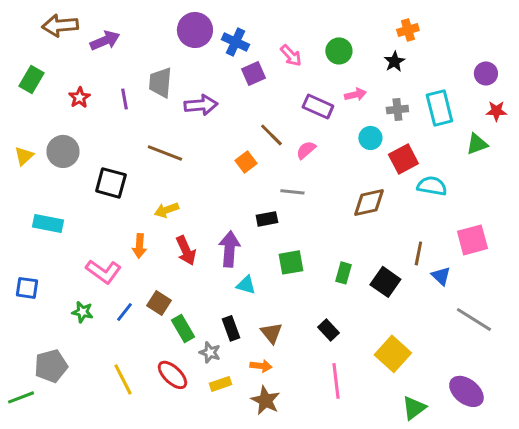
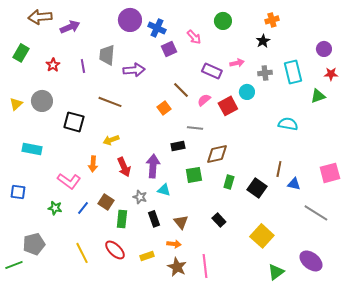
green circle: (339, 51) -> (223, 21), moved
red square: (403, 159) -> (228, 106), moved
brown diamond: (369, 202) -> (217, 154), moved
pink square: (472, 240) -> (330, 173), moved
blue triangle: (441, 276) -> (294, 184), turned -32
green rectangle: (183, 328) -> (122, 219), turned 36
gray star: (210, 352) -> (140, 197), moved
pink line: (336, 381) -> (205, 266), moved

